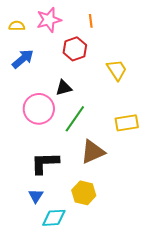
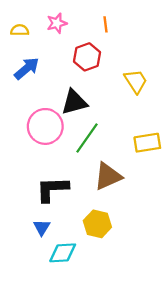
pink star: (49, 20) -> (57, 23), size x0.7
black triangle: (64, 88) -> (74, 102), size x1.4

